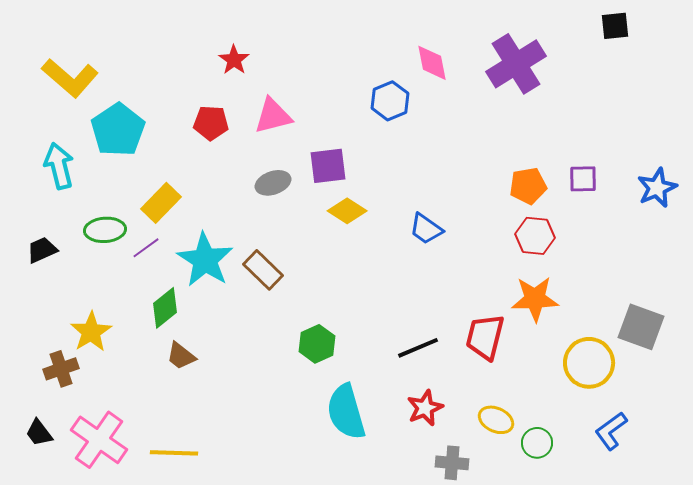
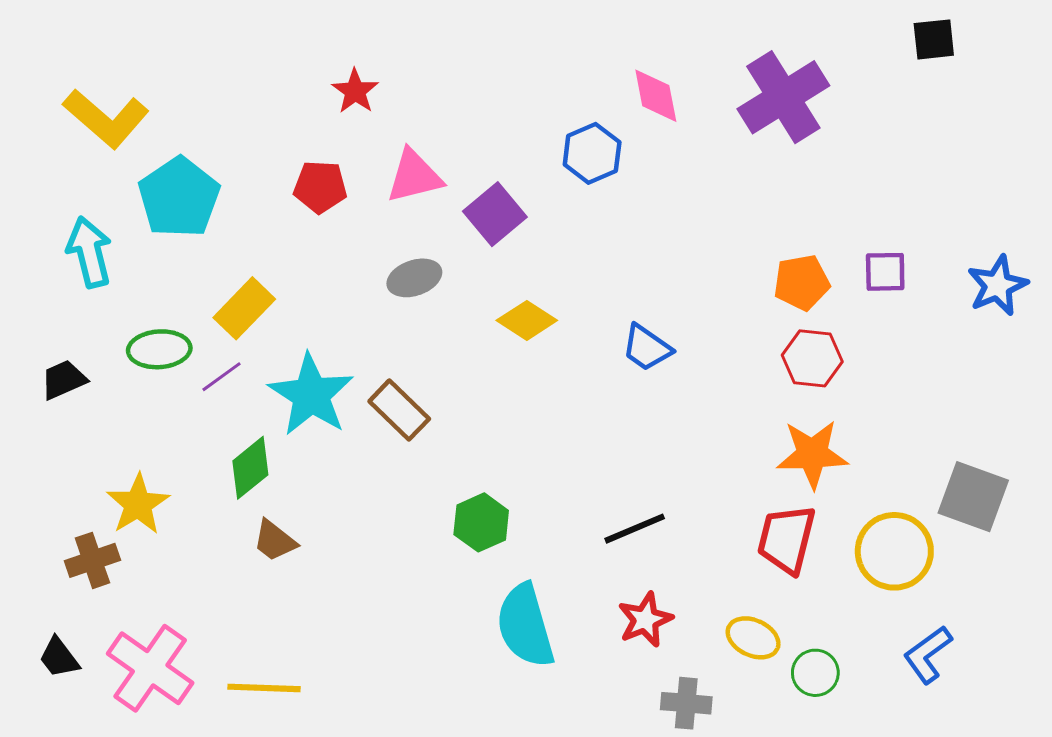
purple square: (328, 166) -> (495, 214), moved, turned -33
red trapezoid: (485, 337) -> (786, 539), moved

